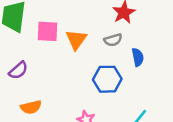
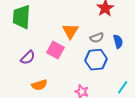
pink square: (48, 31) -> (55, 50), moved, turned 30
gray semicircle: (113, 40) -> (97, 38), moved

